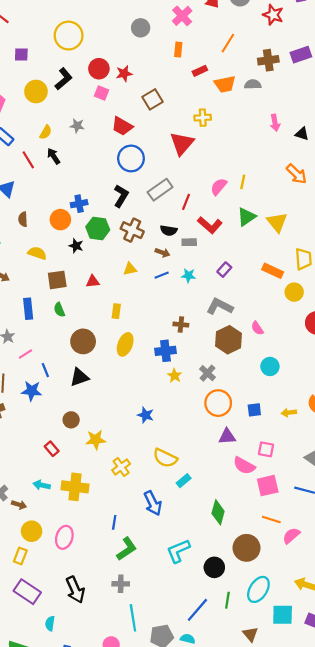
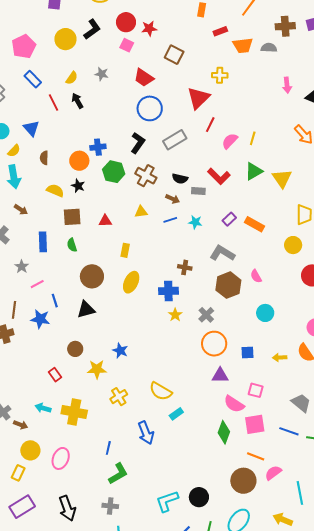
brown square: (153, 99) -> (174, 55), turned -36
red line: (186, 202) -> (210, 125), moved
black star: (76, 246) -> (78, 186), moved
orange rectangle: (273, 271) -> (254, 224), moved
blue star: (146, 415) -> (120, 351), moved
green diamond: (218, 512) -> (224, 432), moved
brown circle: (247, 548) -> (243, 481), moved
cyan L-shape: (178, 551) -> (167, 501), moved
purple rectangle: (27, 592) -> (22, 507), turned -70

